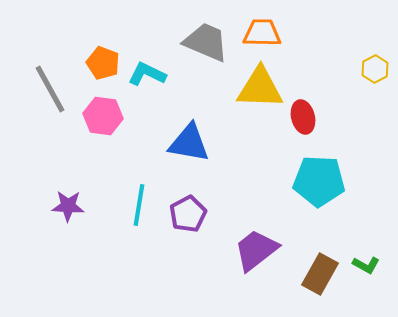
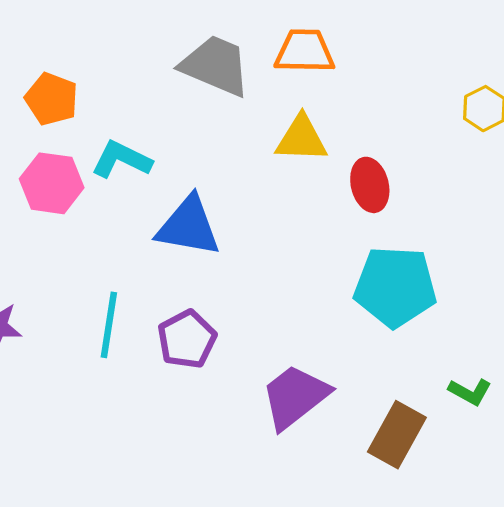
cyan L-shape: (147, 74) -> (122, 159), moved
yellow triangle: (260, 88) -> (301, 139), size x0.7
green L-shape: (366, 265) -> (470, 392), moved

